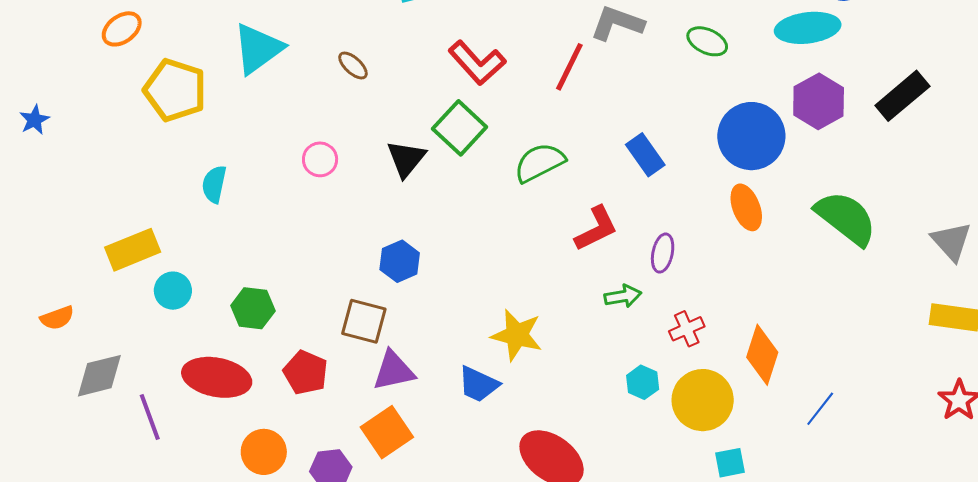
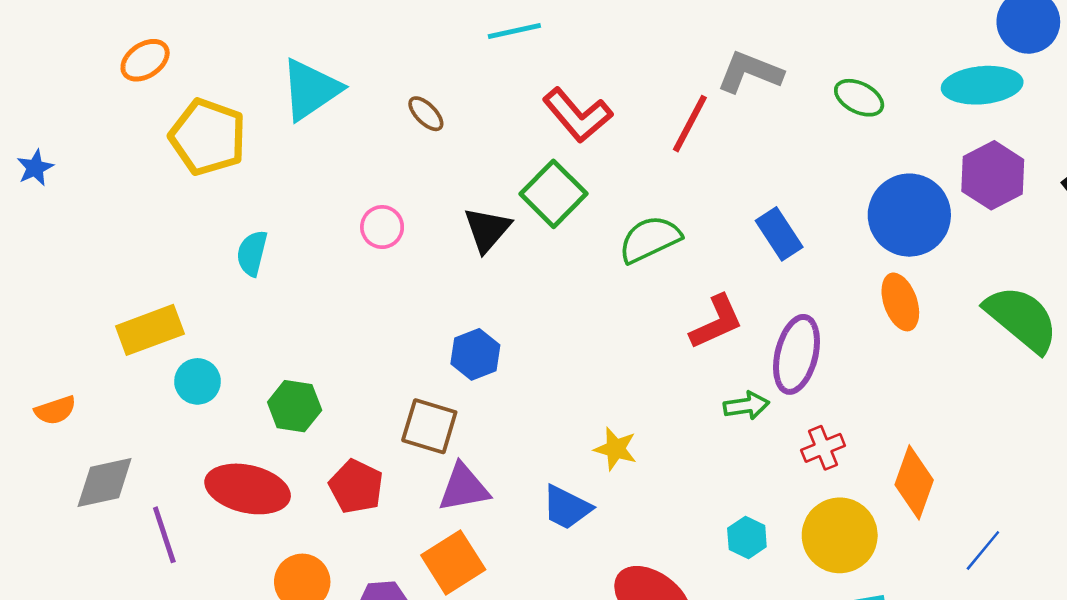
purple ellipse: (663, 253) -> (797, 354), size x1.6
yellow star: (517, 335) -> (615, 449), size x0.7
cyan hexagon: (643, 382) -> (747, 537), moved

